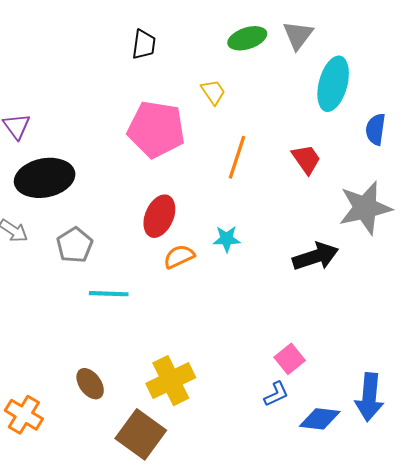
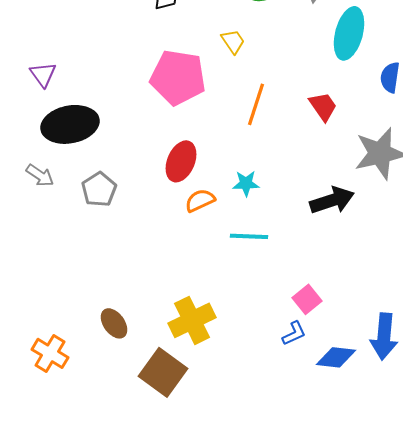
cyan line: (109, 294) -> (249, 236), moved

